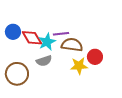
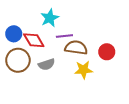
cyan star: (47, 42) -> (50, 18), moved
red circle: (95, 57) -> (107, 52), moved
brown circle: (17, 74) -> (18, 60), moved

